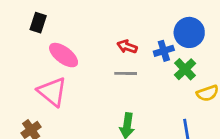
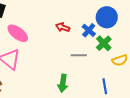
blue cross: (164, 51) -> (89, 30), turned -32
gray line: (126, 73) -> (79, 55), moved

